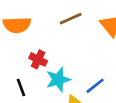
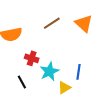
blue line: (95, 86) -> (78, 72), turned -35

